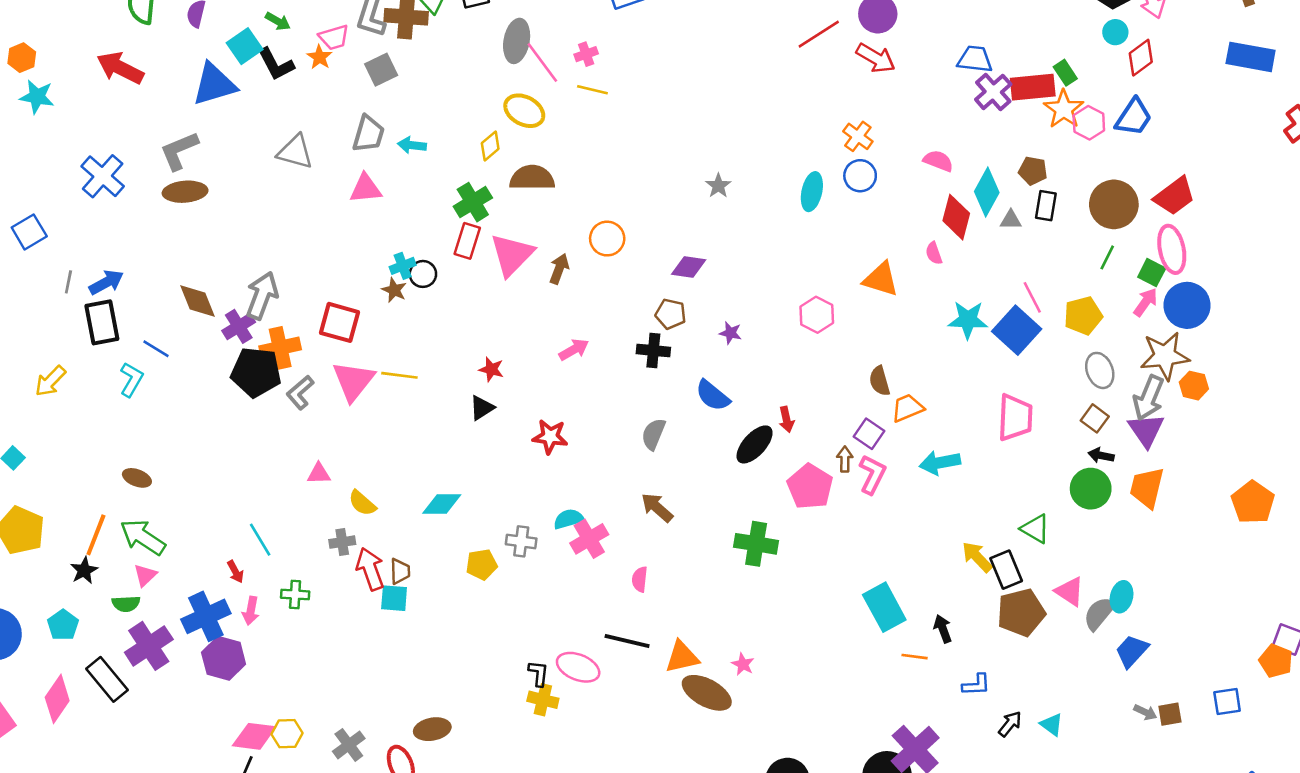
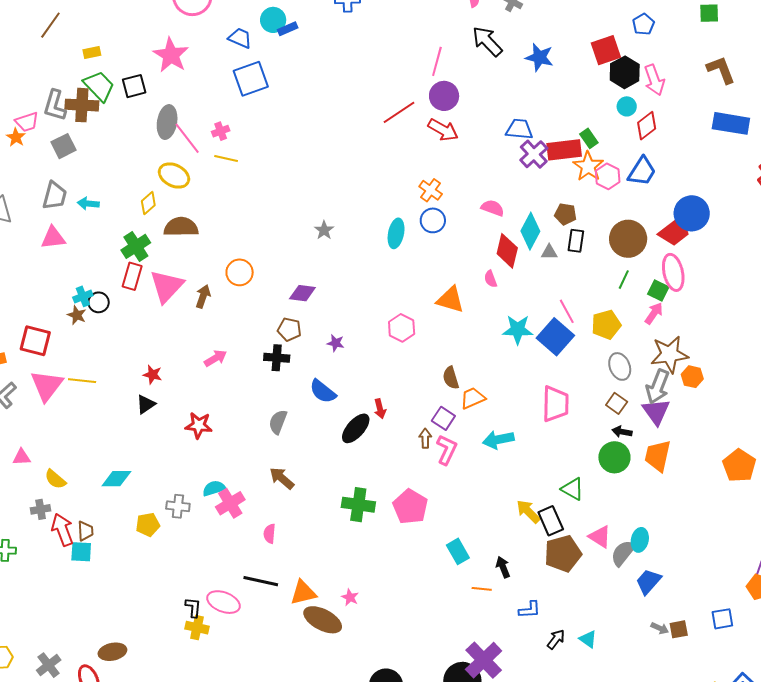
blue circle: (1187, 305) -> (692, 213), moved
pink pentagon: (810, 487) -> (410, 507), moved
cyan rectangle: (884, 607) -> (458, 551), size x0.7

